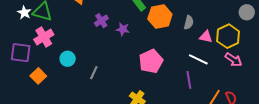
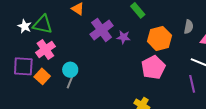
orange hexagon: (160, 17) -> (160, 38), moved
purple cross: (101, 21) -> (102, 30), size x1.6
gray line: (94, 73) -> (70, 82), moved
orange square: (38, 76) -> (42, 76), moved

